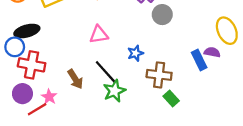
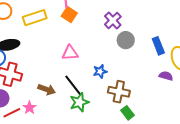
blue rectangle: (199, 60) -> (158, 46), moved
brown arrow: (75, 79) -> (47, 89), turned -42
pink star: (49, 97) -> (29, 108), moved

